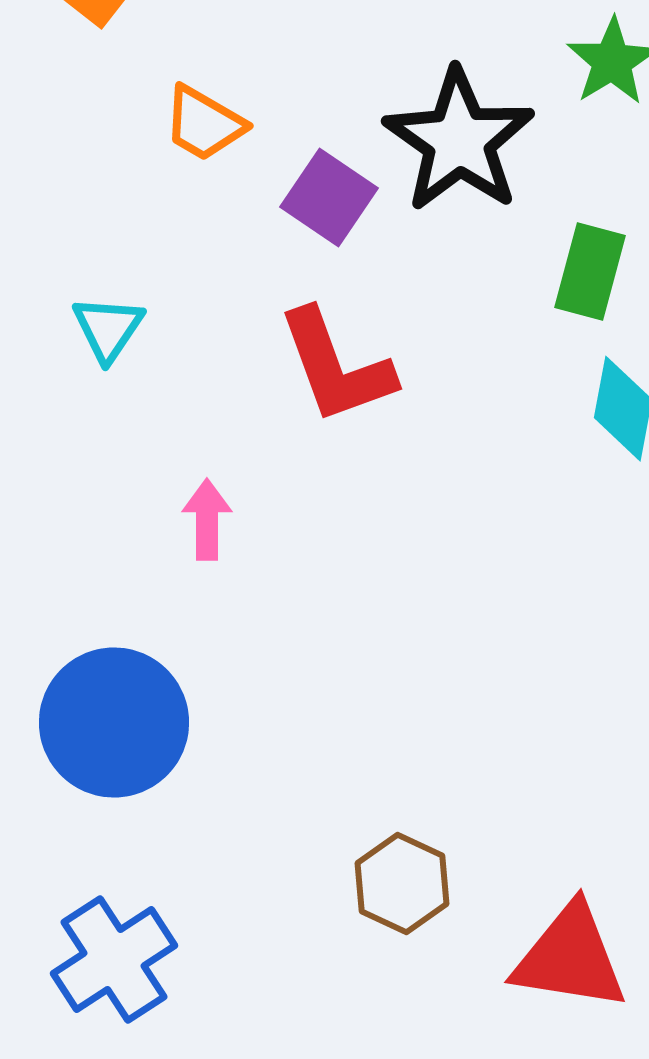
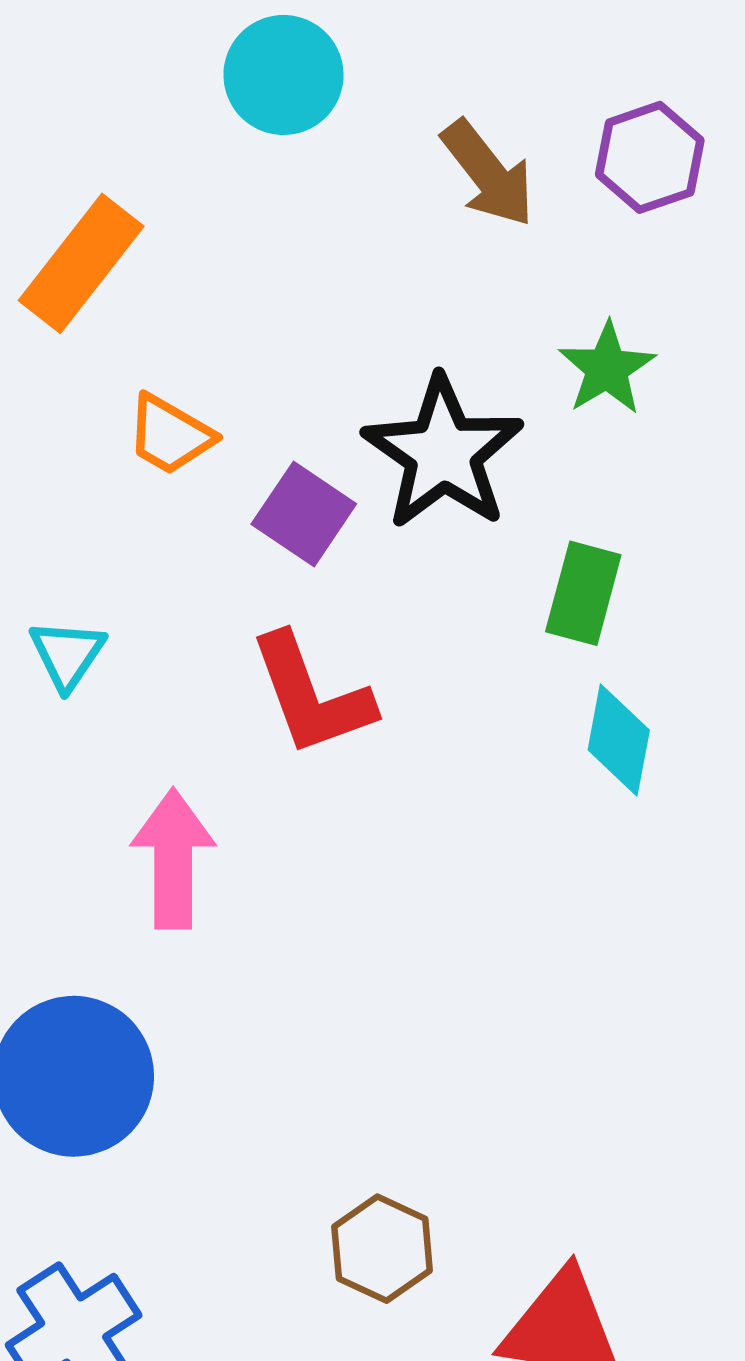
pink arrow: (207, 520) -> (173, 859), size x1.6

